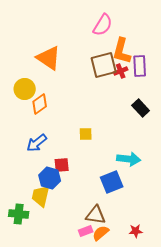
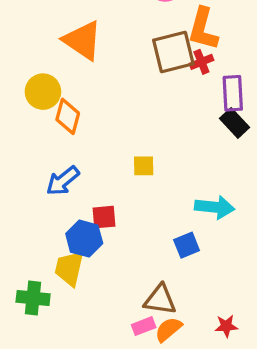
purple rectangle: (140, 66) -> (233, 93), moved
orange diamond: (40, 104) -> (68, 116), turned -40
blue square: (112, 182) -> (187, 245), size x0.7

